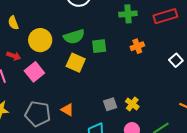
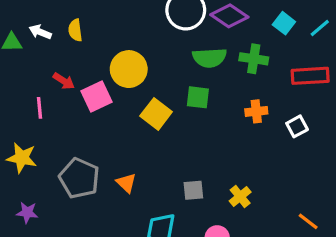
green semicircle: (74, 37) -> (210, 58), moved
yellow circle: (40, 40) -> (129, 69), moved
white square: (176, 60) -> (297, 126), moved
pink square: (34, 72) -> (97, 96), moved
yellow cross: (132, 104) -> (240, 196), moved

